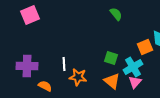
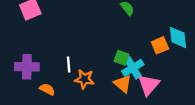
cyan cross: (133, 67) -> (133, 68), moved
pink triangle: (135, 82) -> (149, 85), size x1.5

